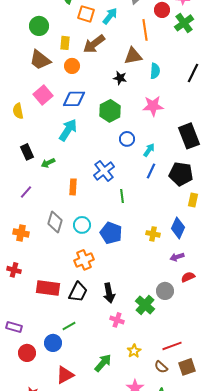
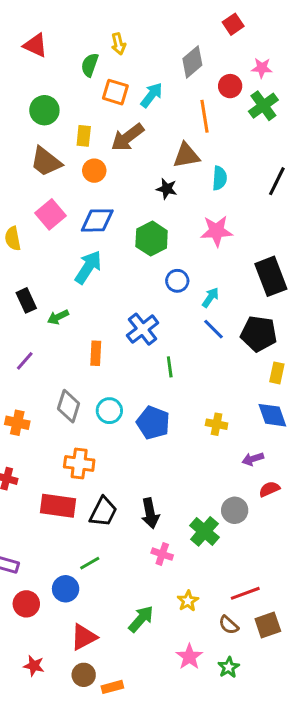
blue line: (151, 171) -> (214, 329), turned -70
blue diamond: (178, 228) -> (272, 415), moved, turned -45
orange cross: (84, 260) -> (79, 463), moved, turned 30

